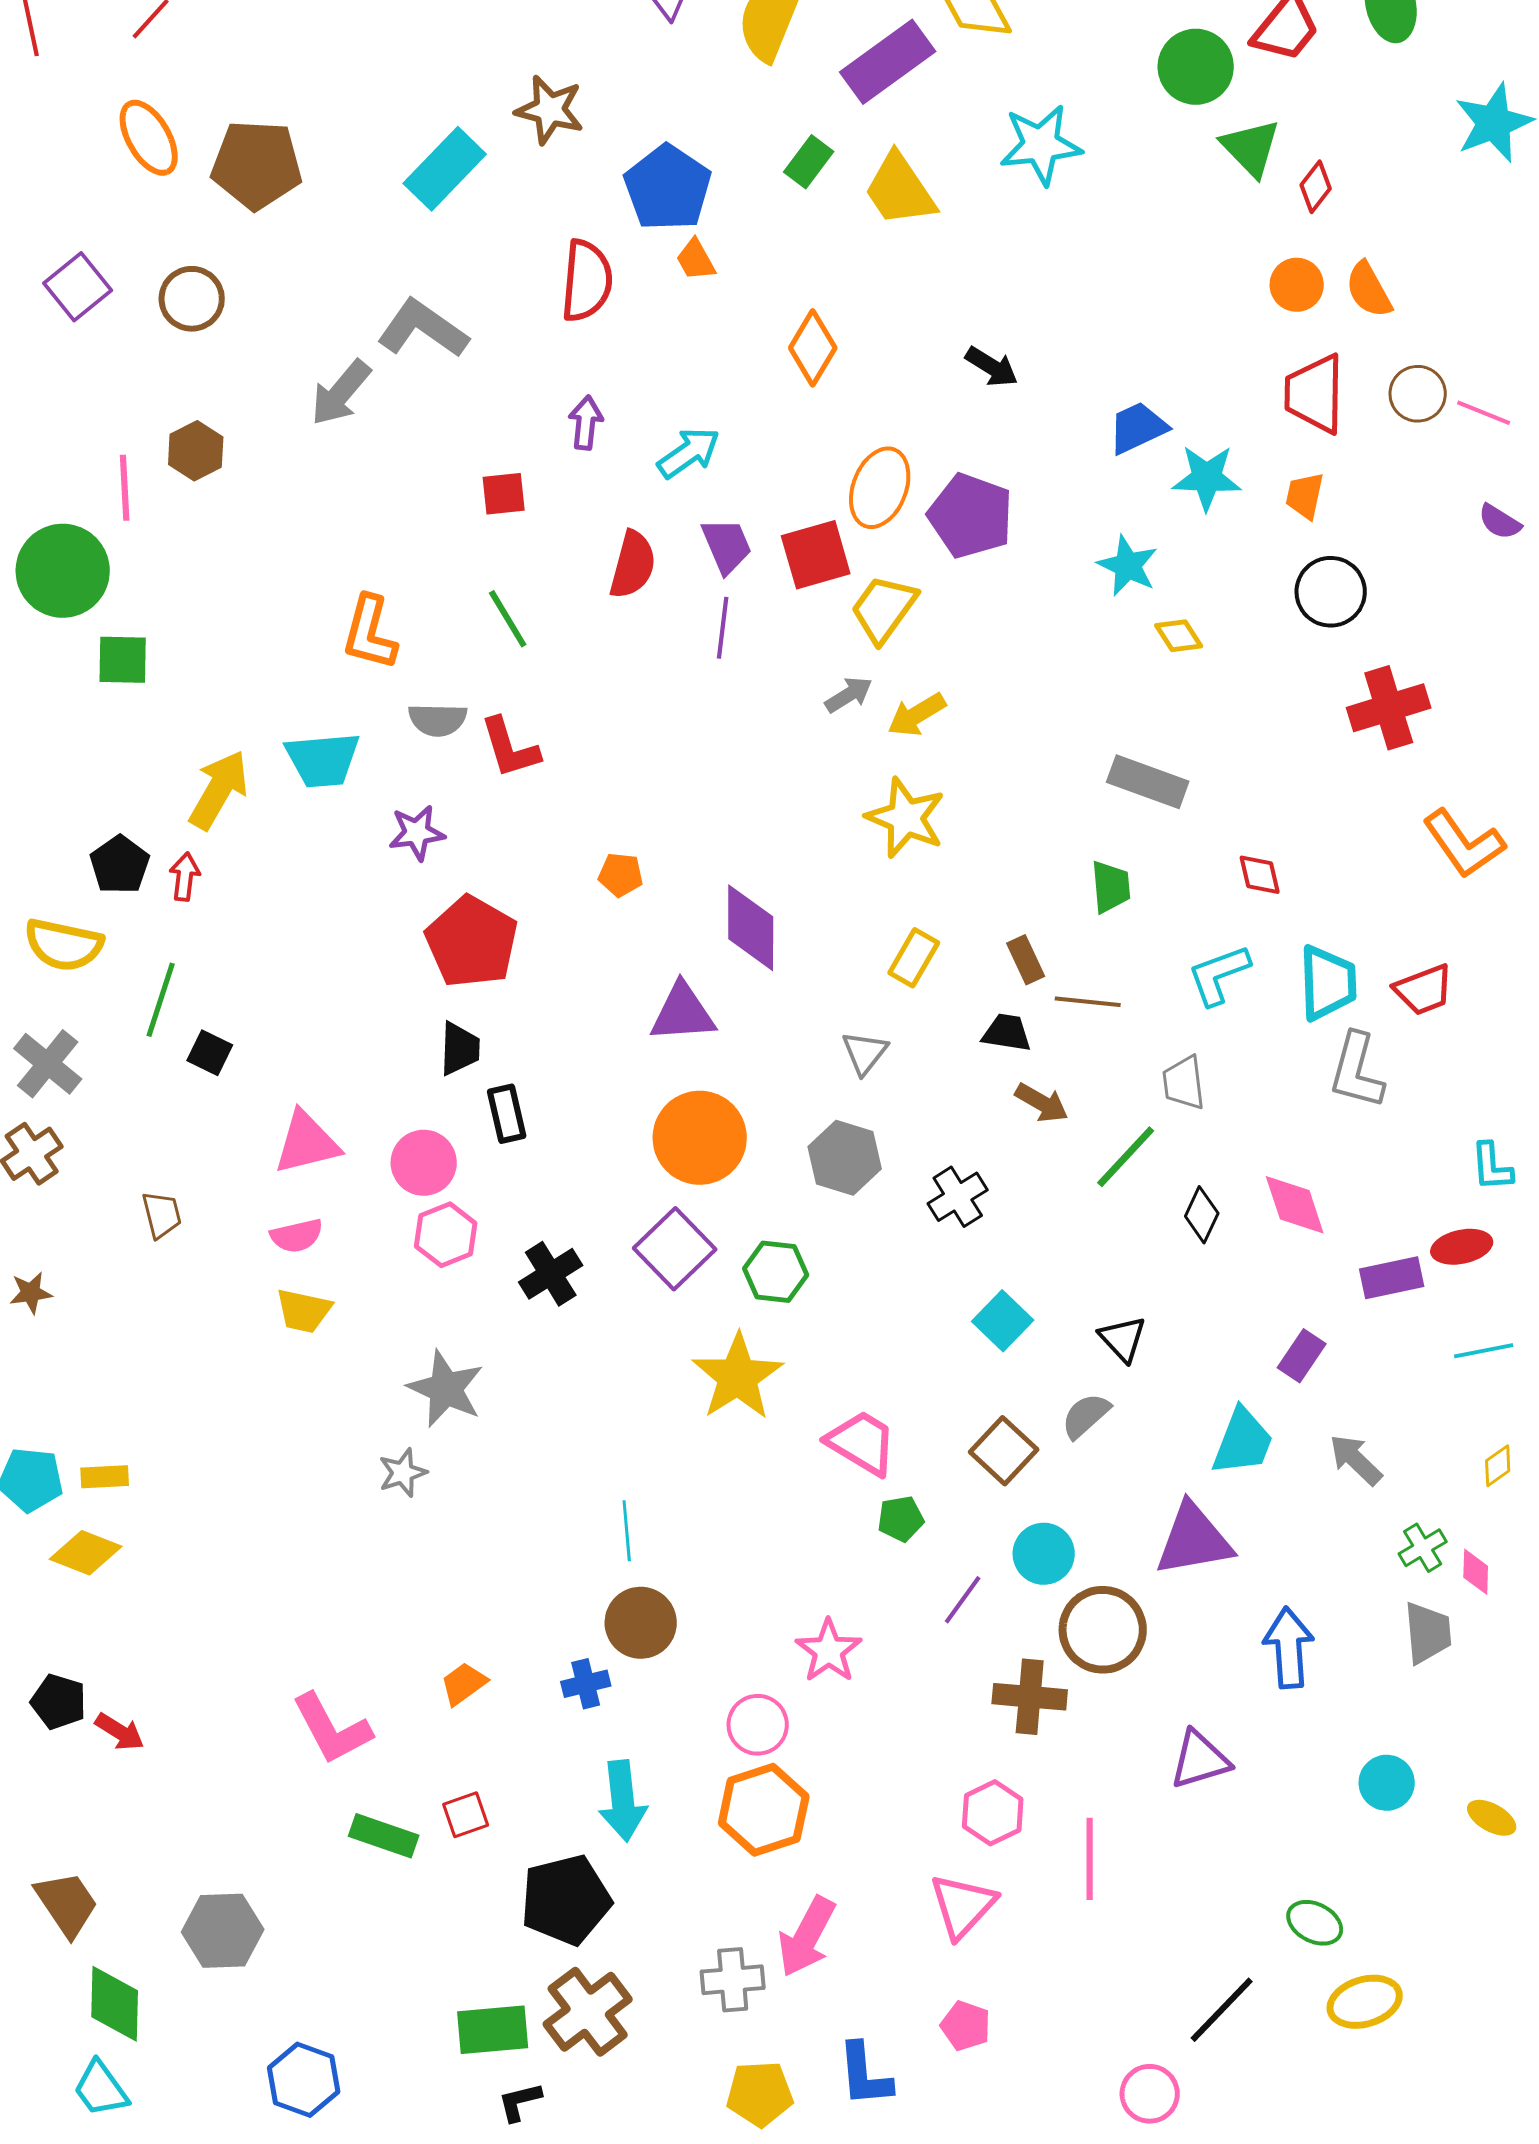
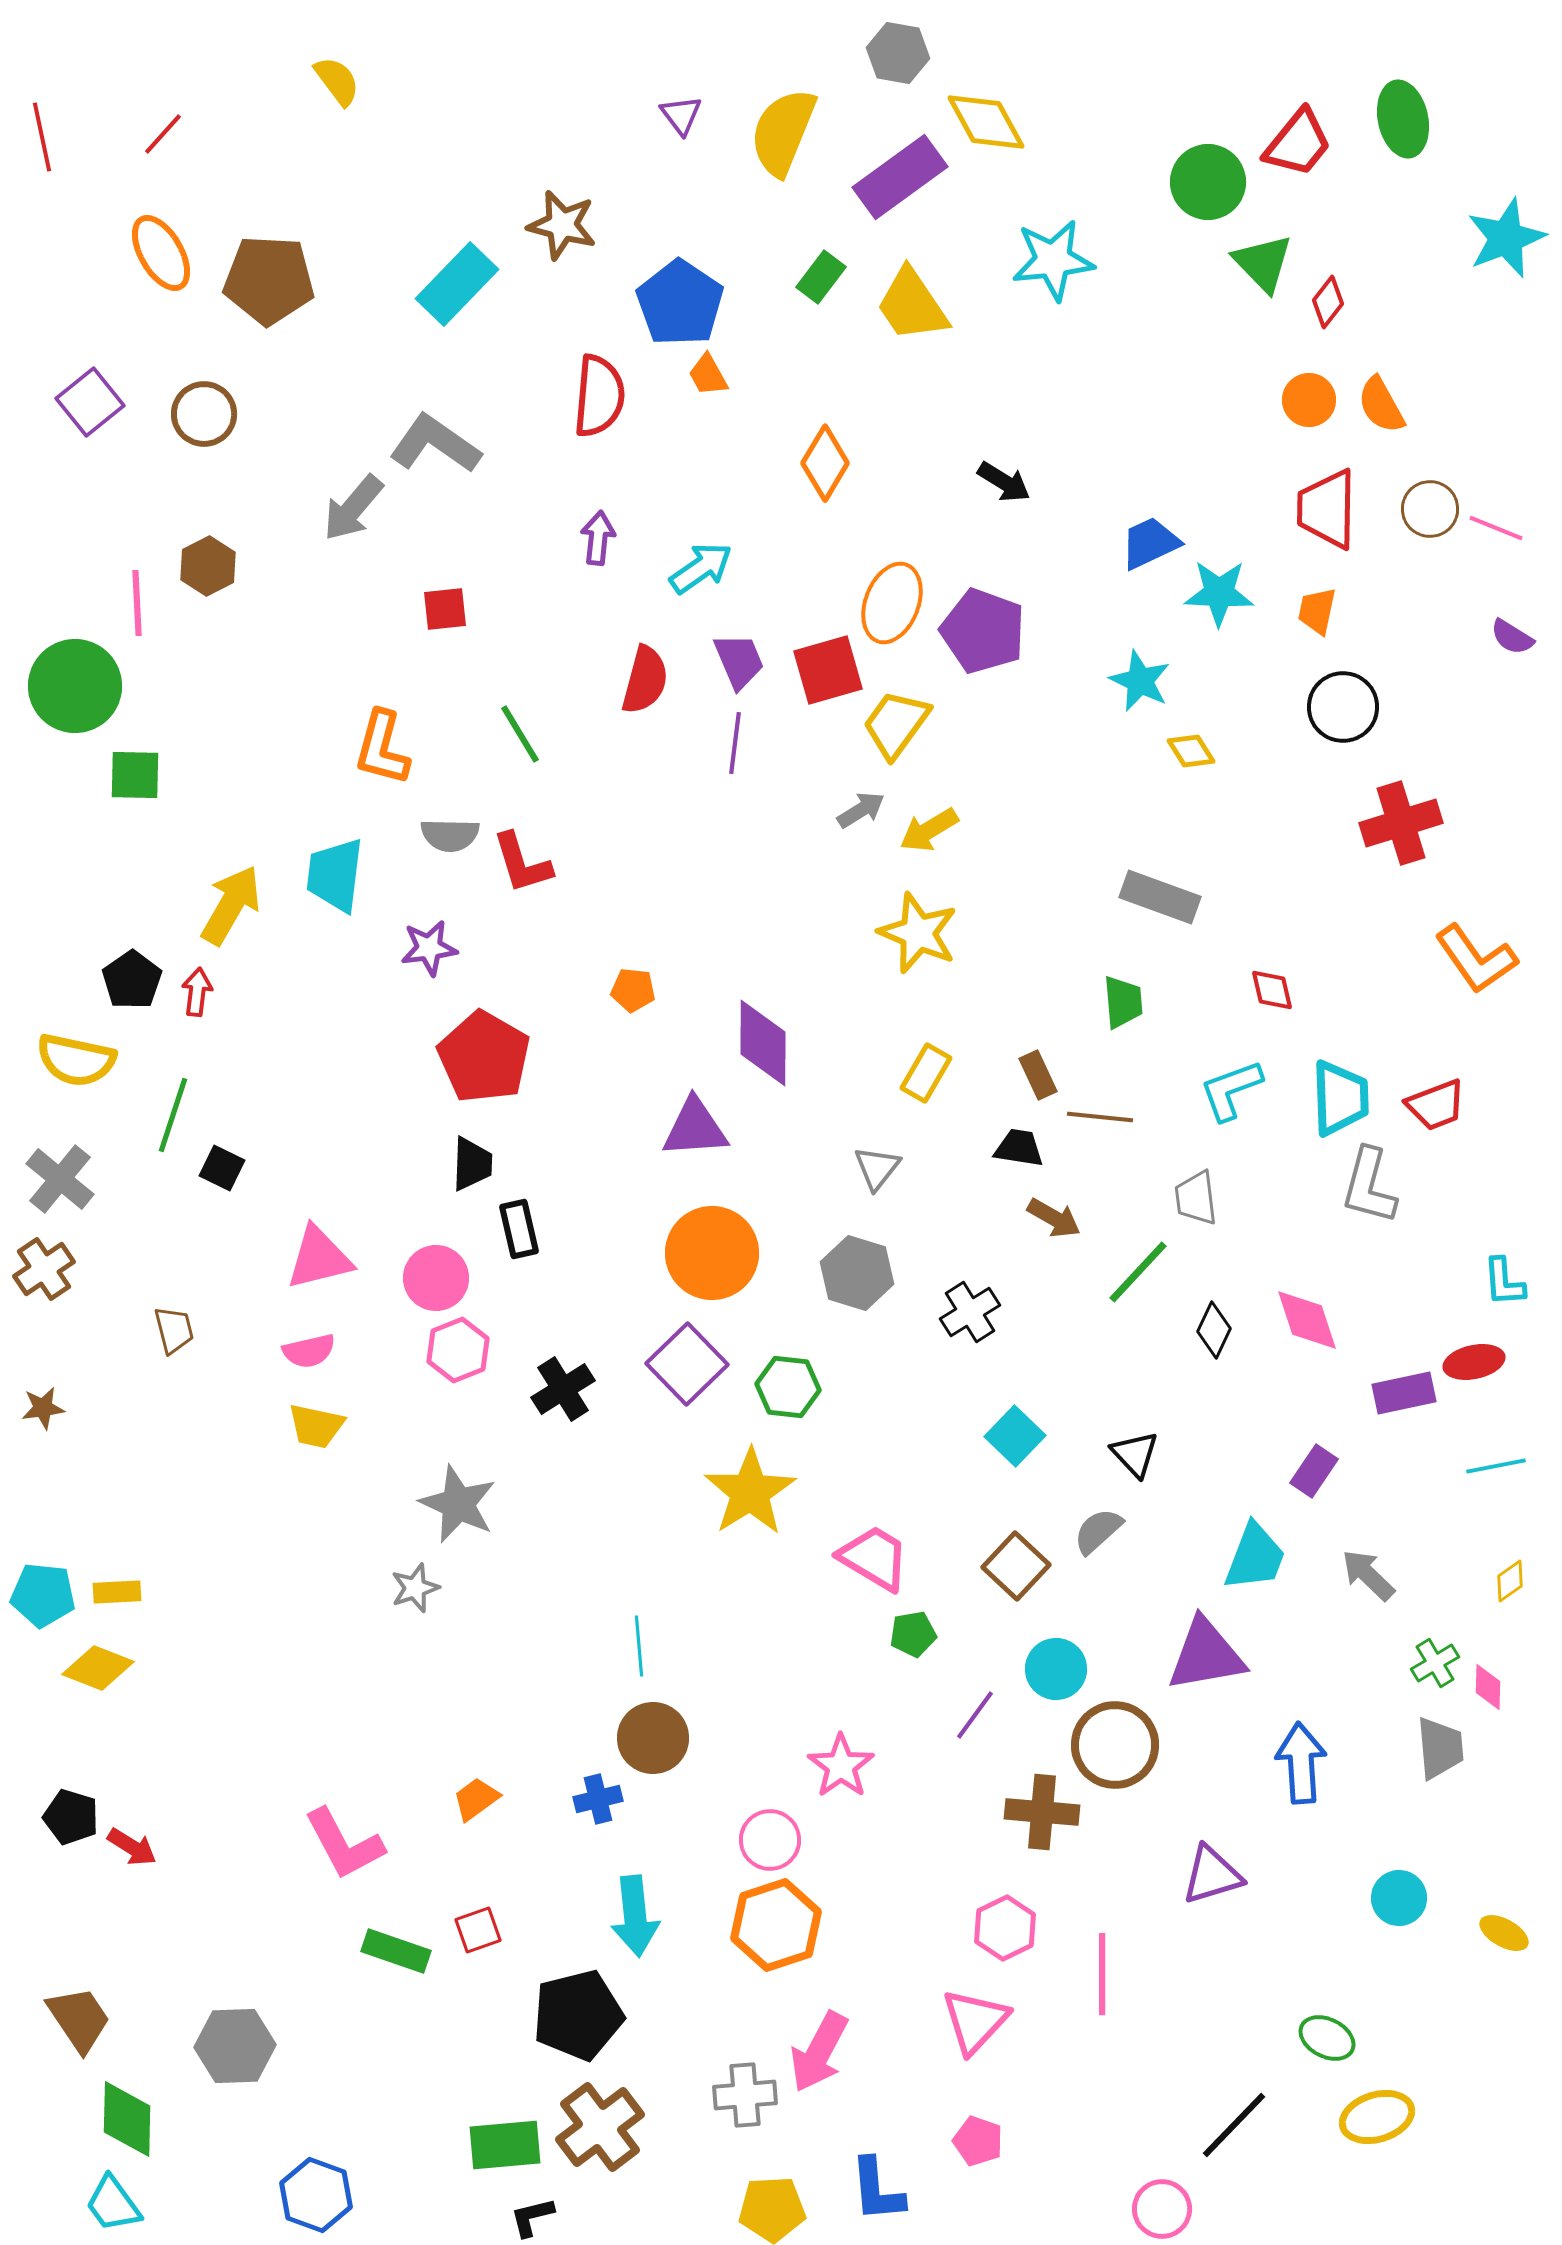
red square: (504, 494) -> (445, 609), moved
cyan trapezoid: (323, 760) -> (335, 875), turned 102

